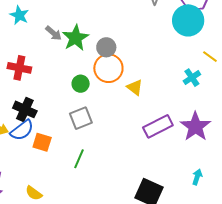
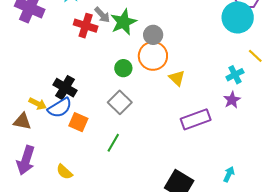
red cross: (19, 68) -> (86, 26), moved
gray square: (81, 118) -> (120, 102), turned -30
purple star: (195, 127) -> (232, 100), moved, size x0.6

